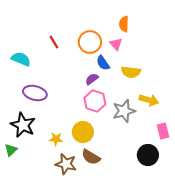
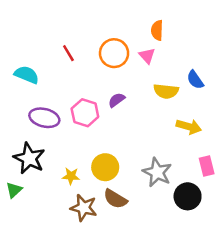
blue semicircle: (103, 63) -> (195, 80), moved
pink hexagon: (95, 101) -> (85, 113), moved
gray star: (124, 111) -> (157, 172), moved, turned -30

